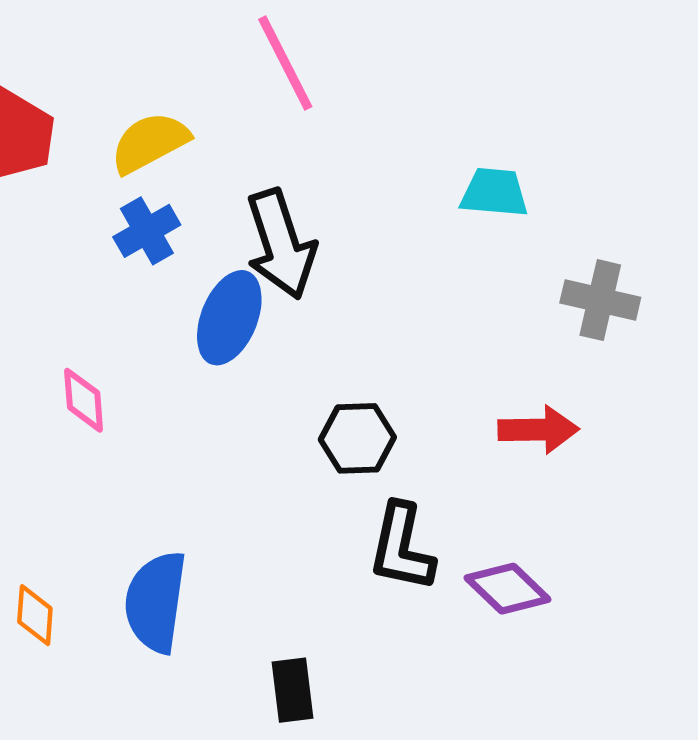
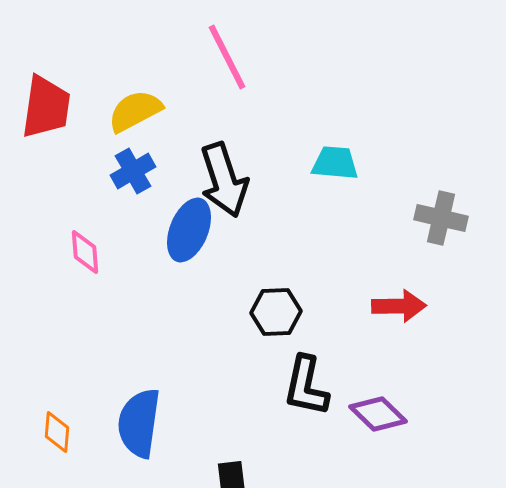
cyan trapezoid: (494, 193) -> (335, 163), moved
pink diamond: (84, 400) -> (85, 252), moved

